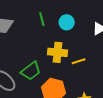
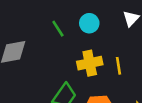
yellow line: (79, 61) -> (119, 66), turned -64

